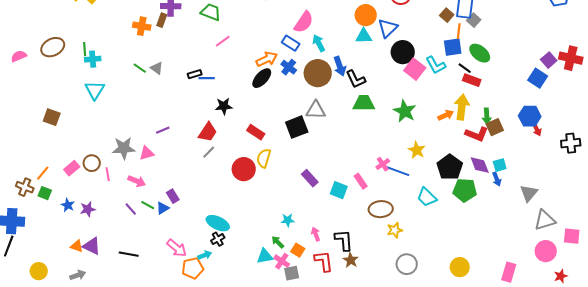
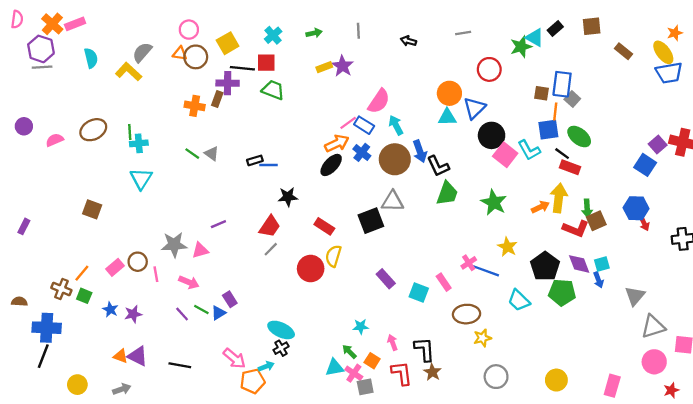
brown square: (447, 15) -> (542, 93), turned -32
pink line: (223, 41) -> (348, 123), moved
green trapezoid: (364, 103) -> (447, 193), turned 110

